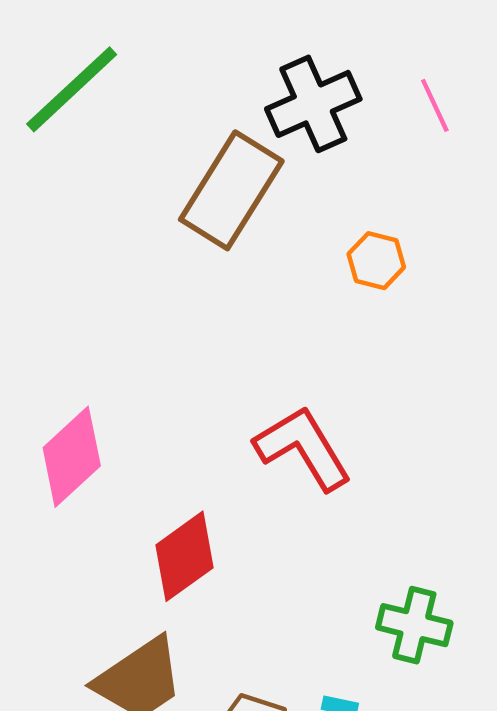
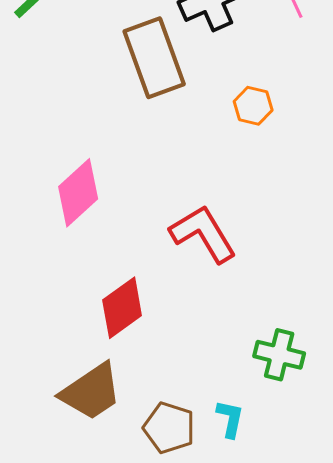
brown rectangle: (231, 190) -> (154, 58), turned -52
pink diamond: (72, 457) -> (78, 193), moved

